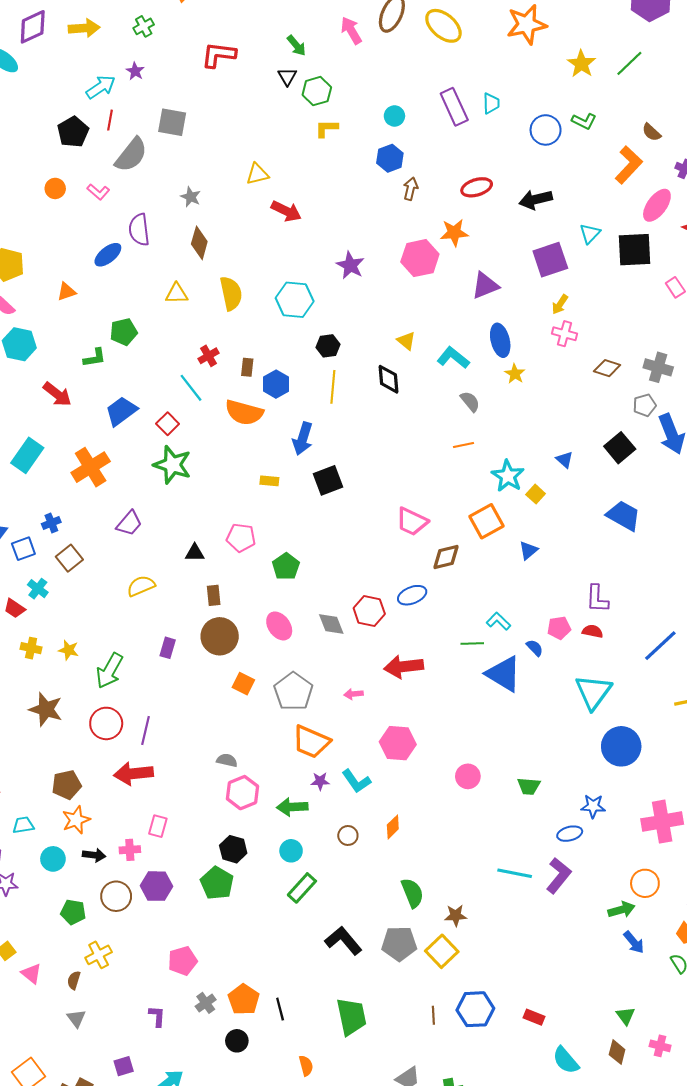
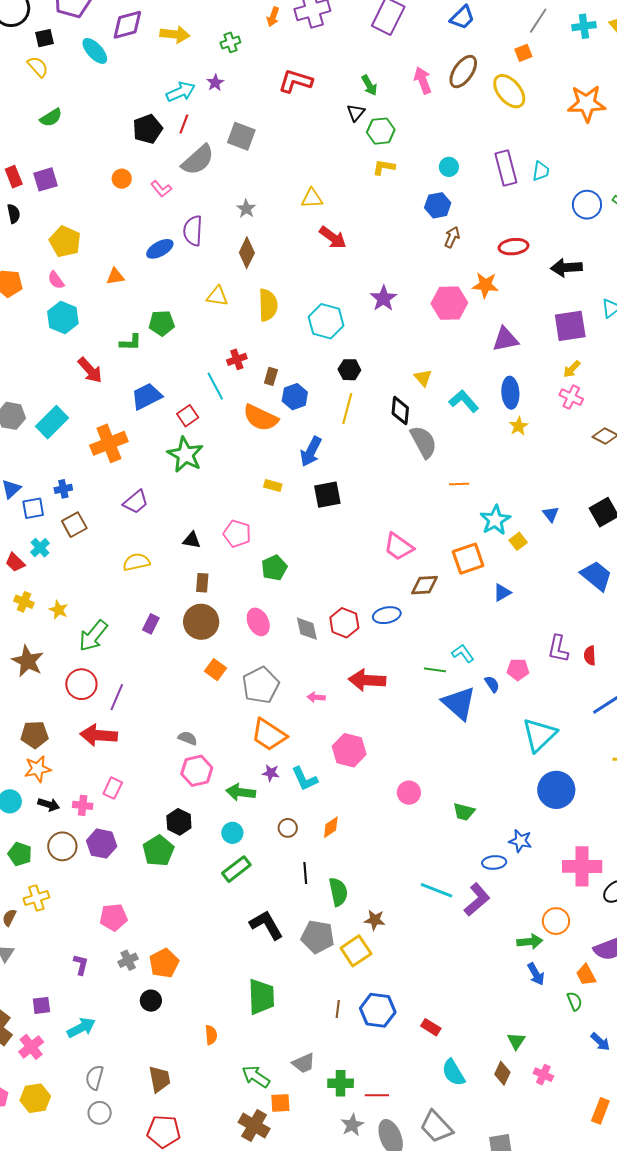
gray semicircle: (470, 402) -> (423, 442), moved, size x1.6
red semicircle: (593, 631) -> (590, 656), moved, turned -114
black line: (280, 1009) -> (305, 873), moved

